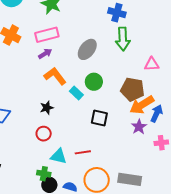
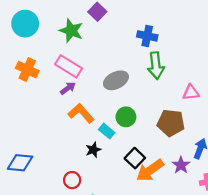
pink rectangle: (47, 35) -> (69, 66), turned 50
gray ellipse: (87, 49) -> (116, 80), turned 30
orange arrow: (142, 105) -> (150, 170), moved
black star: (47, 108) -> (93, 150), moved
black square: (99, 118) -> (135, 158), turned 36

